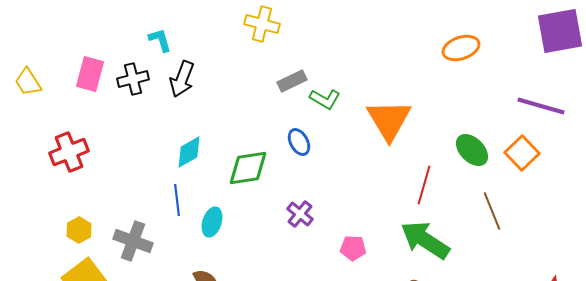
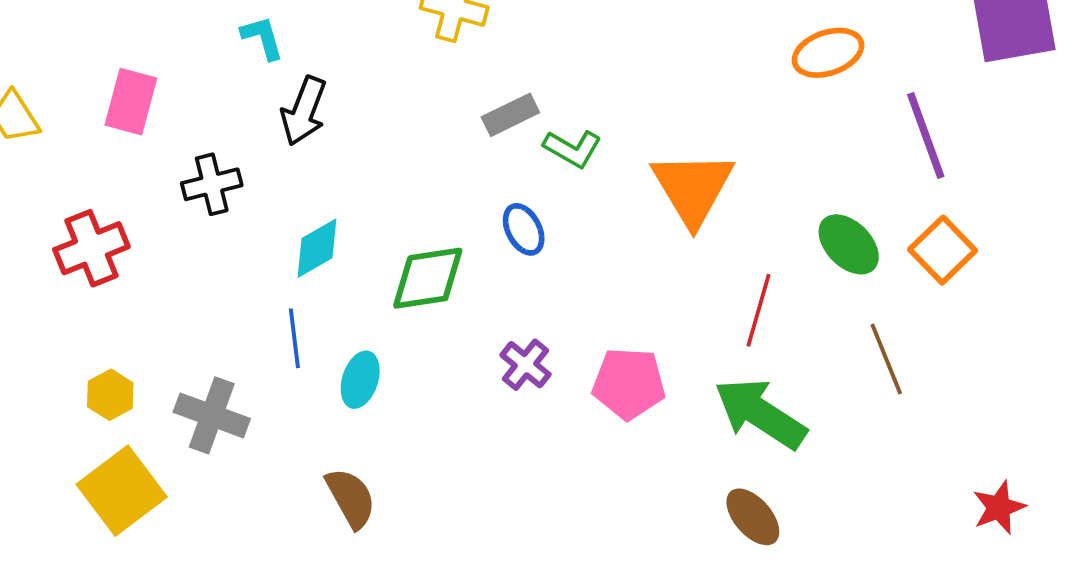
black cross: (133, 79) -> (212, 184), moved
purple line: (541, 106) -> (926, 135), moved, turned 54
pink pentagon: (353, 248) -> (629, 383), moved, size x1.5

